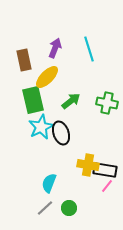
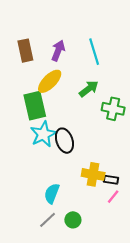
brown rectangle: (24, 60) -> (25, 51), moved
green arrow: (71, 101) -> (89, 89), moved
black rectangle: (105, 170) -> (111, 180), size x0.6

